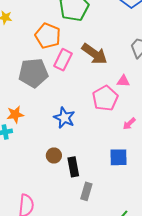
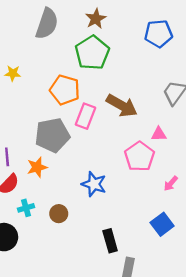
orange star: (15, 114) -> (37, 167), moved
brown circle: (54, 156) -> (59, 214), moved
blue square: (118, 157) -> (162, 224), turned -30

